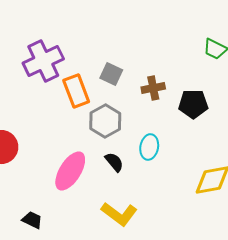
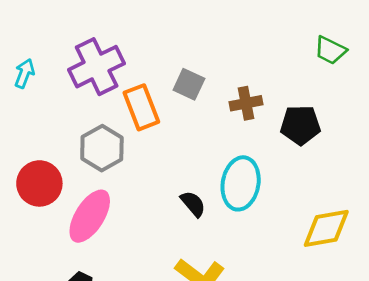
gray hexagon: (105, 121) -> (102, 148), moved
cyan ellipse: (149, 147) -> (241, 183), size x1.5
pink ellipse: (70, 171) -> (90, 216), moved

